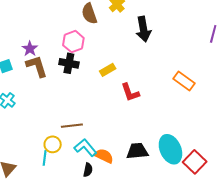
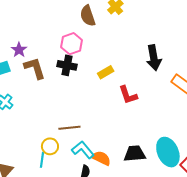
black arrow: (143, 29) -> (154, 58), moved
purple star: (30, 49) -> (19, 50), moved

